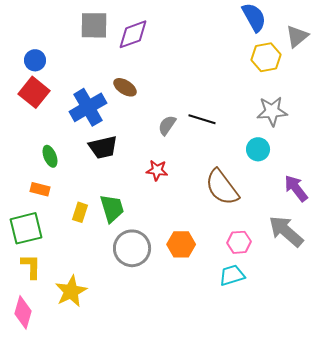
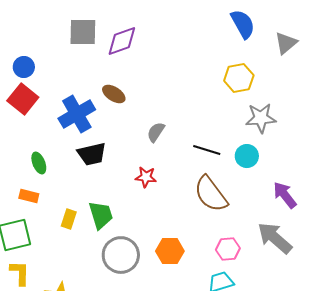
yellow hexagon: (266, 57) -> (239, 78), moved
black line: (202, 119) -> (207, 150), moved

